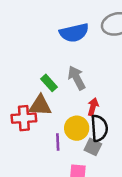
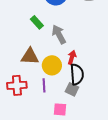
green rectangle: (49, 83) -> (37, 22), moved
red cross: (24, 118) -> (17, 85), moved
yellow circle: (77, 128) -> (52, 65), moved

